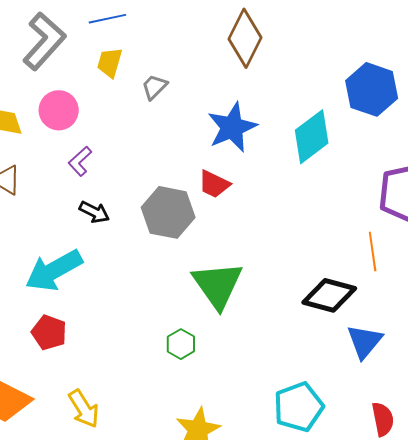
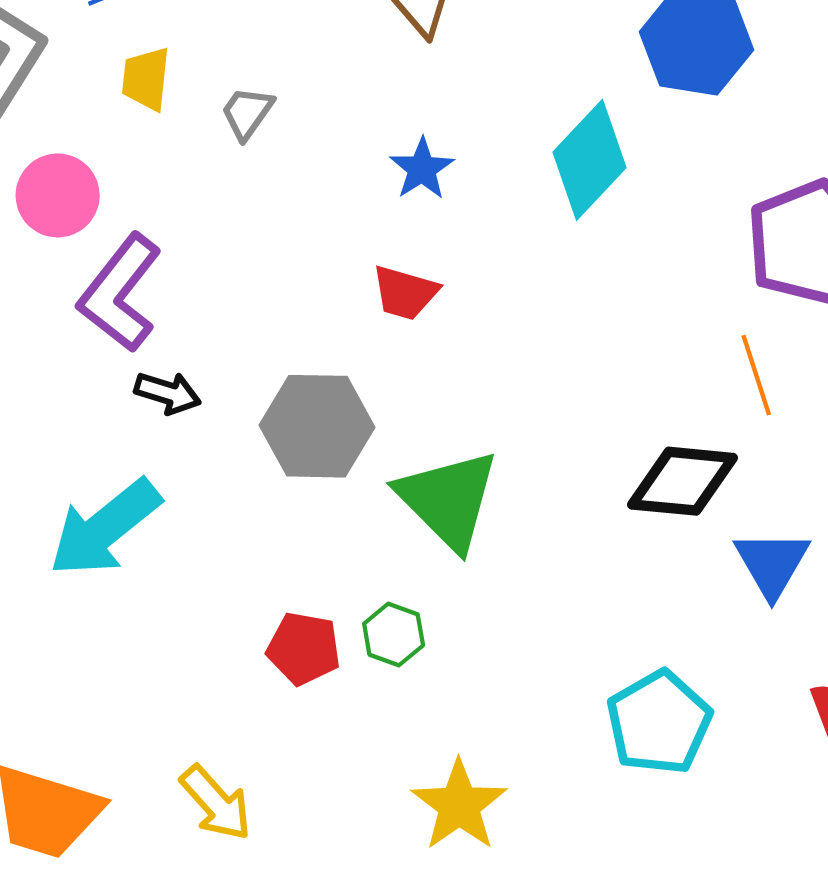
blue star: (232, 127) -> (422, 169), size x0.6
purple L-shape: (80, 161) -> (120, 293), size x1.8
gray hexagon: (168, 212) -> (317, 426), moved
red pentagon: (49, 332) -> (304, 649), moved

